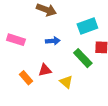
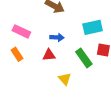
red triangle: (45, 70) -> (49, 55), moved
orange rectangle: (26, 78) -> (17, 54), moved

